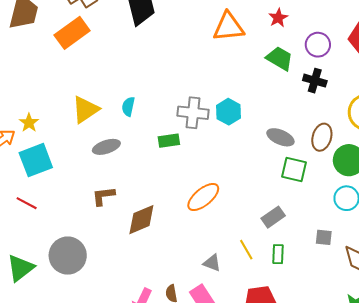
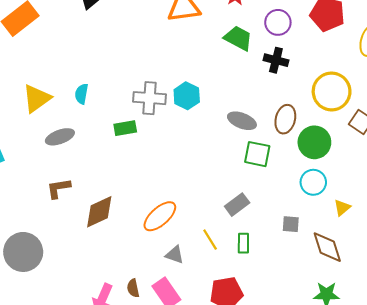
orange ellipse: (203, 197) -> (160, 216), moved

